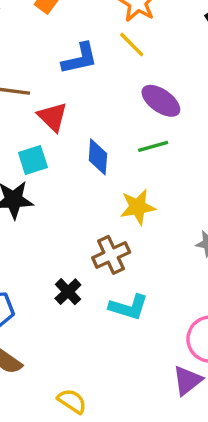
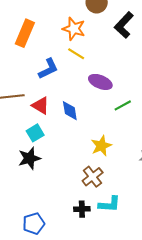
green line: (153, 146) -> (123, 105), moved
blue diamond: (98, 157) -> (70, 111), moved
black cross: (68, 292) -> (82, 209), moved, turned -35

